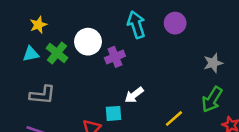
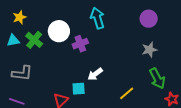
purple circle: (175, 23) -> (149, 19), moved
gray star: (213, 63) -> (149, 50), moved
green arrow: (212, 99) -> (157, 78), turned -60

